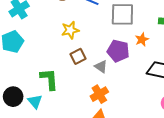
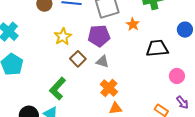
purple pentagon: (118, 51) -> (99, 36), moved
green L-shape: (49, 79) -> (58, 89), turned -115

